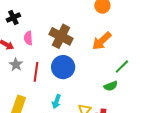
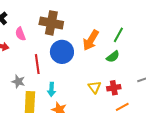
orange arrow: (102, 41) -> (91, 40), moved
gray star: (16, 65) -> (18, 81), moved
cyan arrow: (57, 101) -> (52, 89), moved

